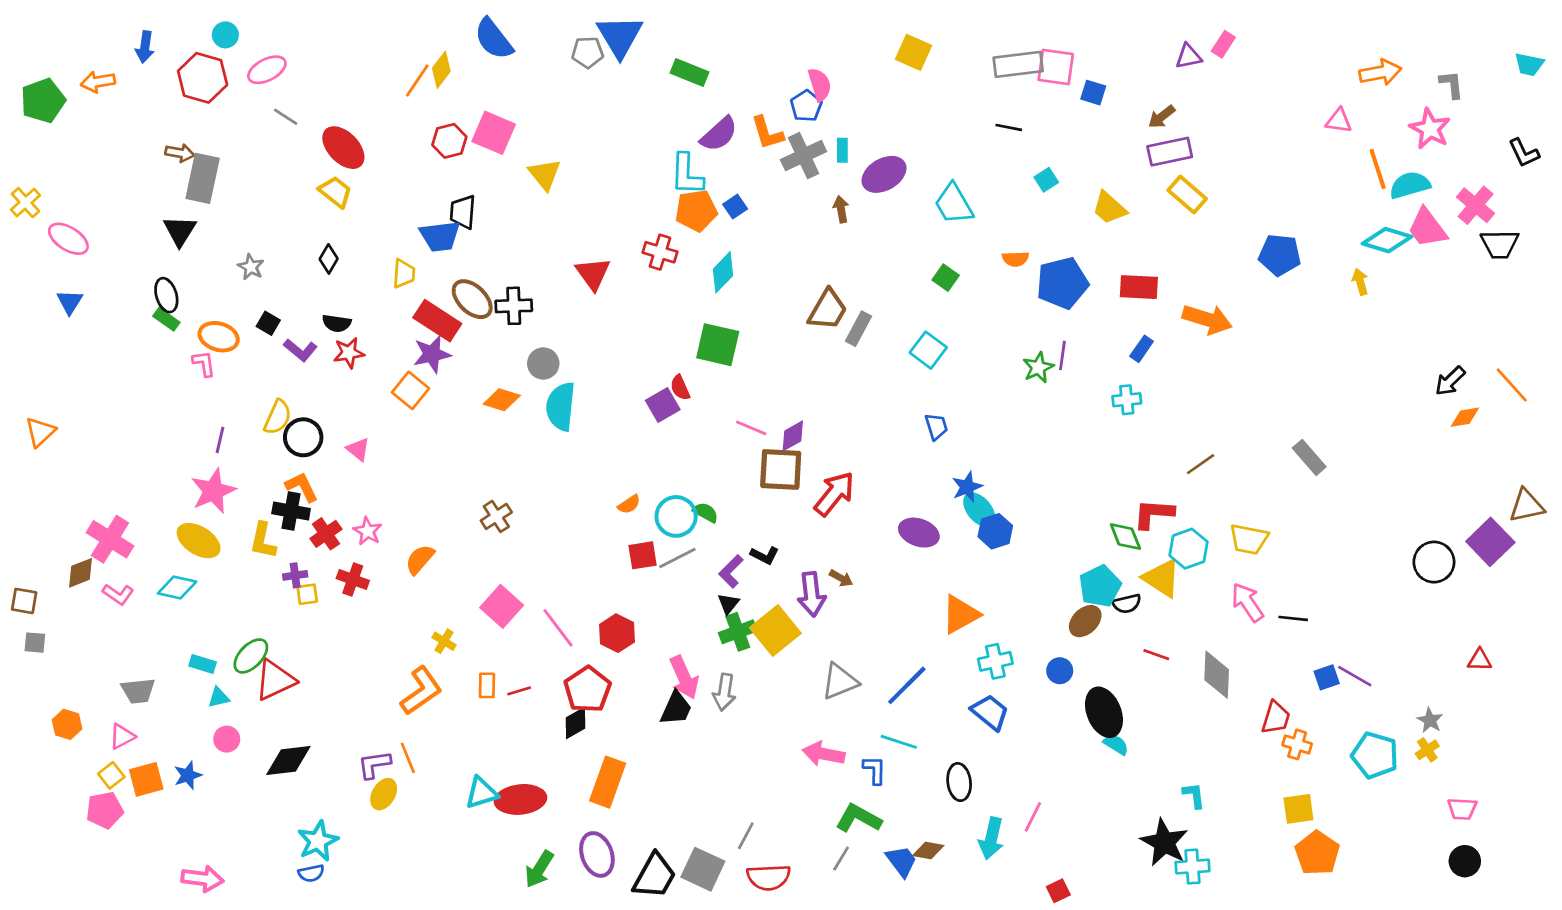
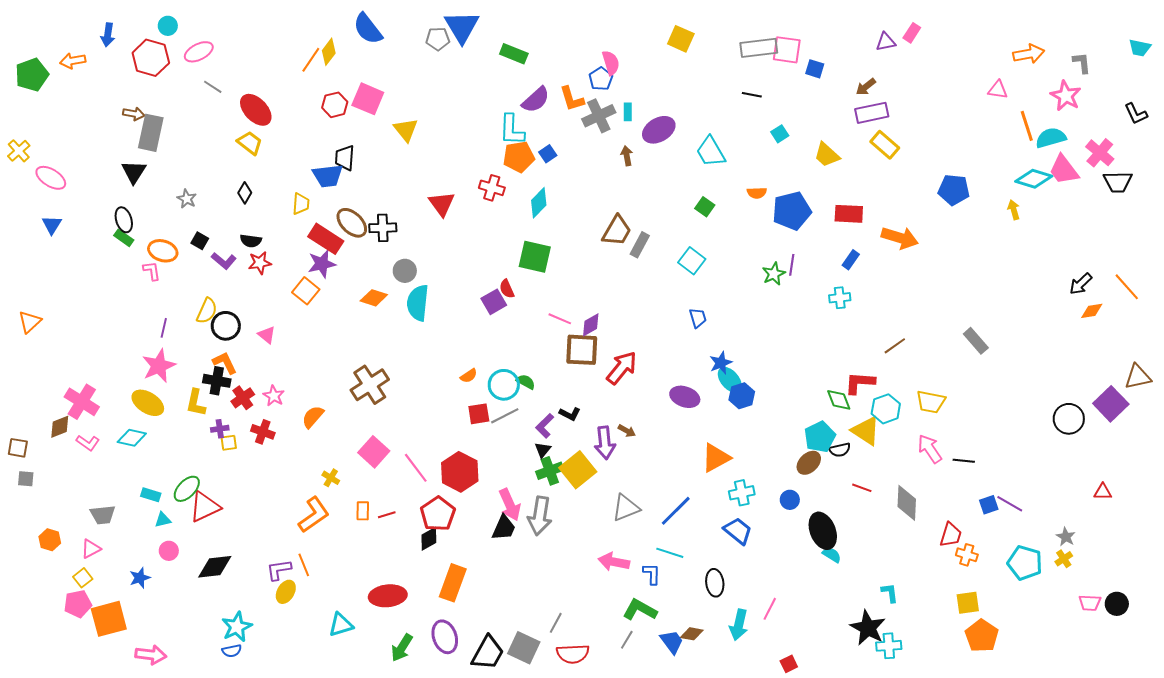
brown cross: (496, 516) -> (370, 385), size x1.6
red hexagon: (617, 633) -> (460, 472), size x1.4
gray arrow: (724, 692) -> (540, 516), size x1.4
orange square: (146, 779) -> (109, 619), moved, size x1.4
cyan triangle: (482, 793) -> (341, 625), moved
black circle: (1465, 861) -> (1117, 604), moved

